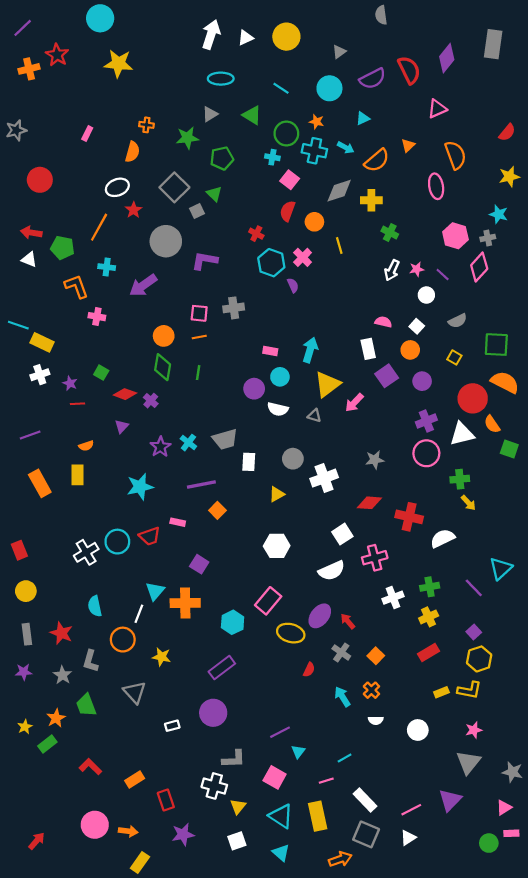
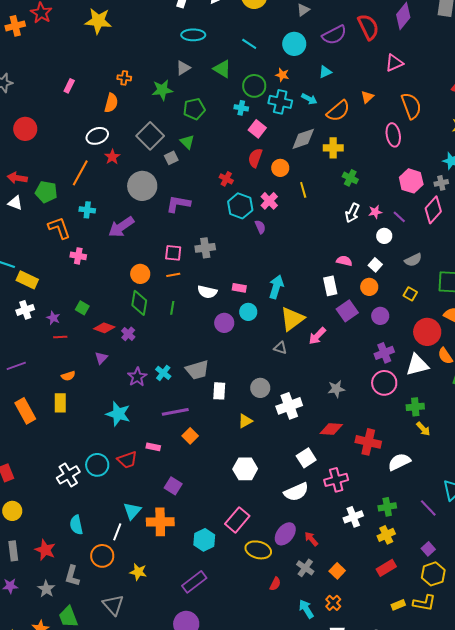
white semicircle: (278, 409) -> (207, 292), moved
cyan star: (140, 487) -> (118, 414), turned 30

